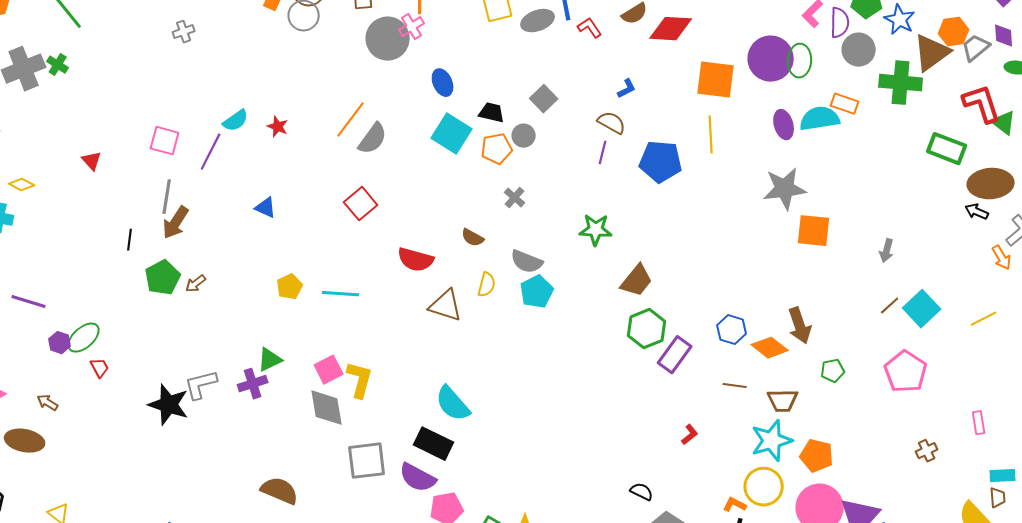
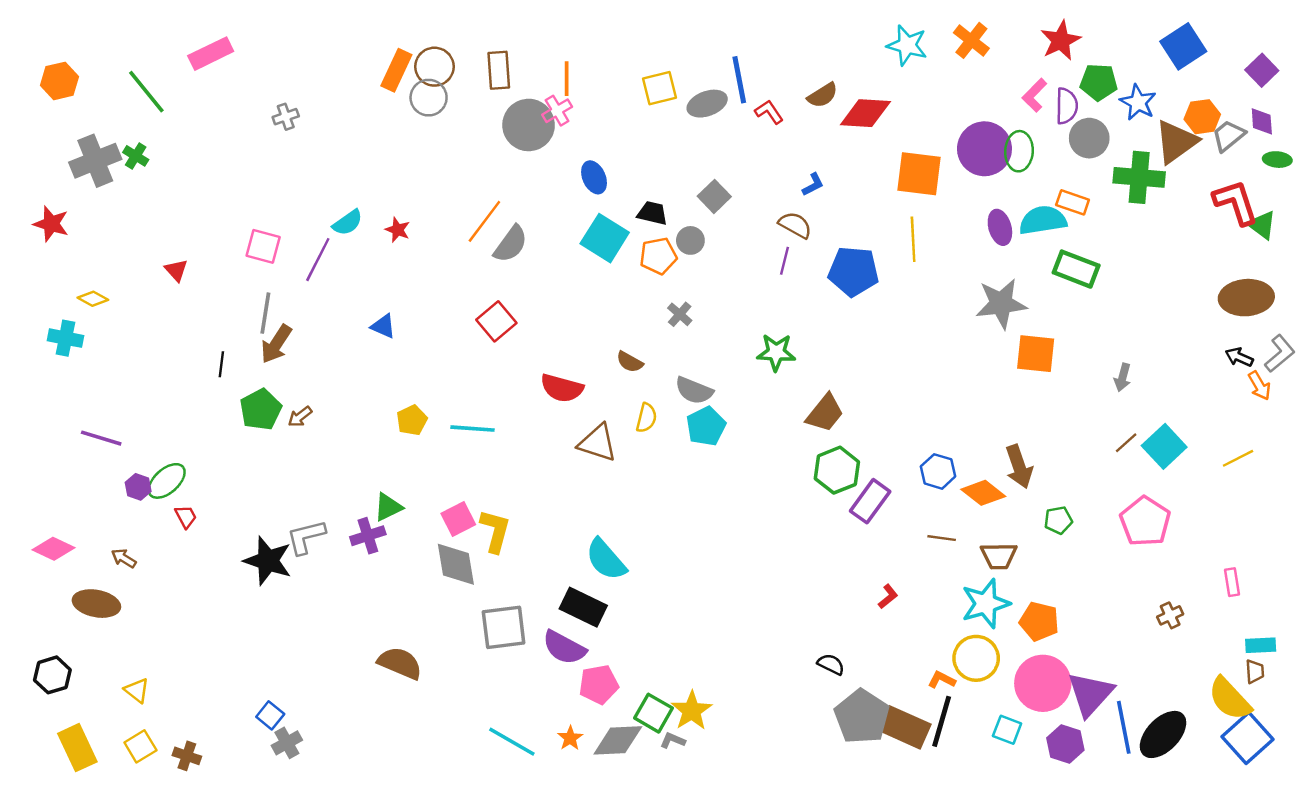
green rectangle: (947, 149) -> (1076, 269), moved
black arrow: (977, 212) -> (1239, 357), moved

